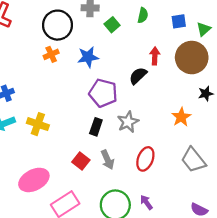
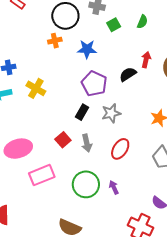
yellow cross: (38, 124) -> (36, 88), moved

